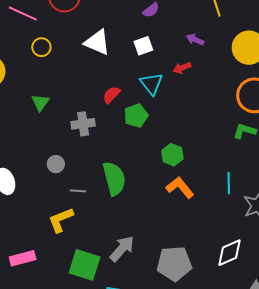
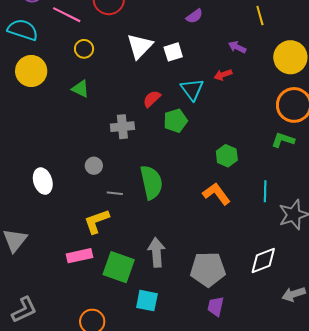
white triangle: (97, 42) -> (140, 46), turned 48
white square: (143, 46) -> (173, 52), moved
green triangle: (40, 102) -> (80, 89), moved, turned -42
green hexagon: (172, 155) -> (227, 156), moved
gray arrow: (122, 249) -> (156, 252), turned -48
pink rectangle: (23, 258) -> (80, 256), moved

